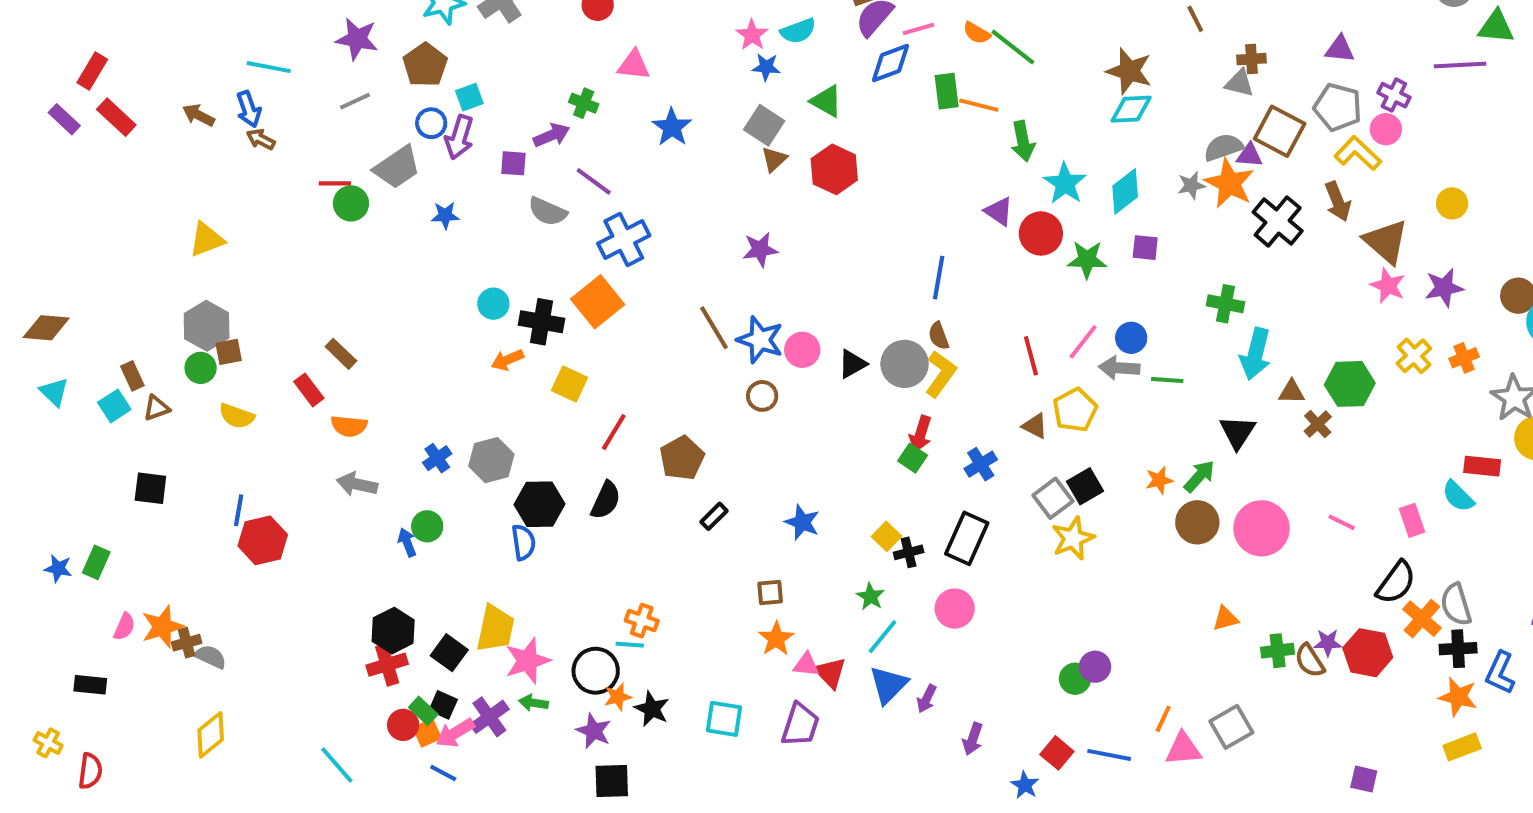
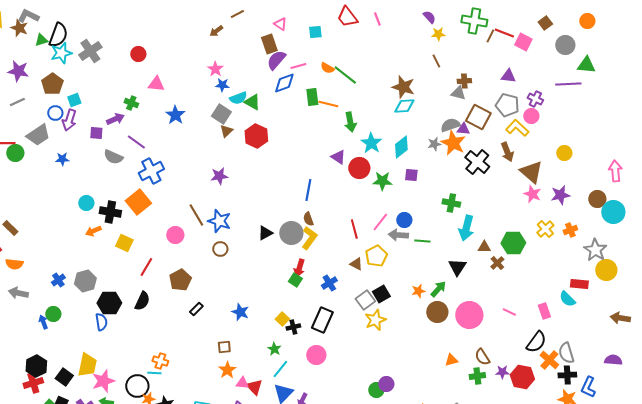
cyan semicircle: (798, 31) -> (238, 98), moved
pink circle: (802, 350) -> (175, 235), moved
brown semicircle: (1310, 661) -> (482, 357), moved

